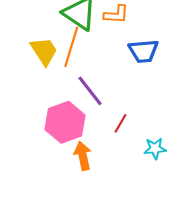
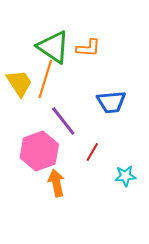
blue trapezoid: (143, 51) -> (111, 102), moved

